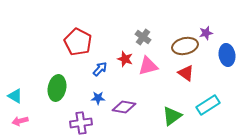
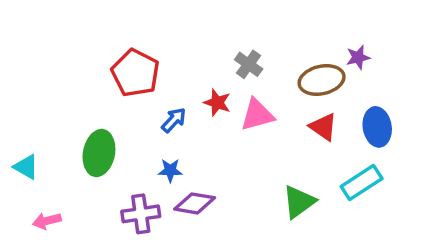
blue ellipse: (227, 55) -> (377, 127), moved
purple diamond: (124, 107) -> (195, 203), moved
pink arrow: (20, 121) -> (47, 221), moved

